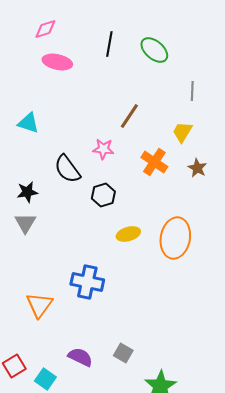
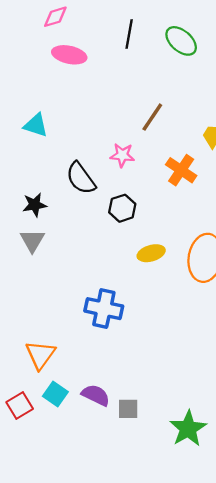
orange triangle: (39, 305) -> (40, 355), moved
gray square: (123, 353) -> (128, 409), moved, turned -30
cyan square: (45, 379) -> (55, 394), moved

